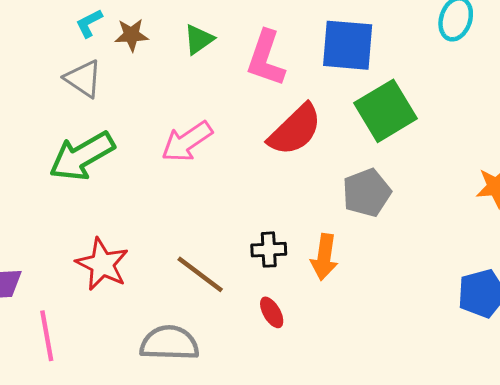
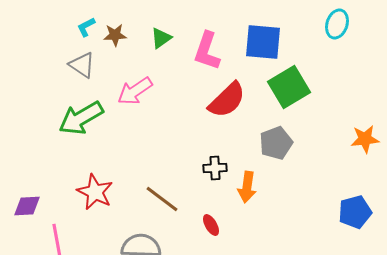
pink arrow: (187, 142) -> (135, 91), moved
black cross: (269, 250) -> (215, 168), moved

